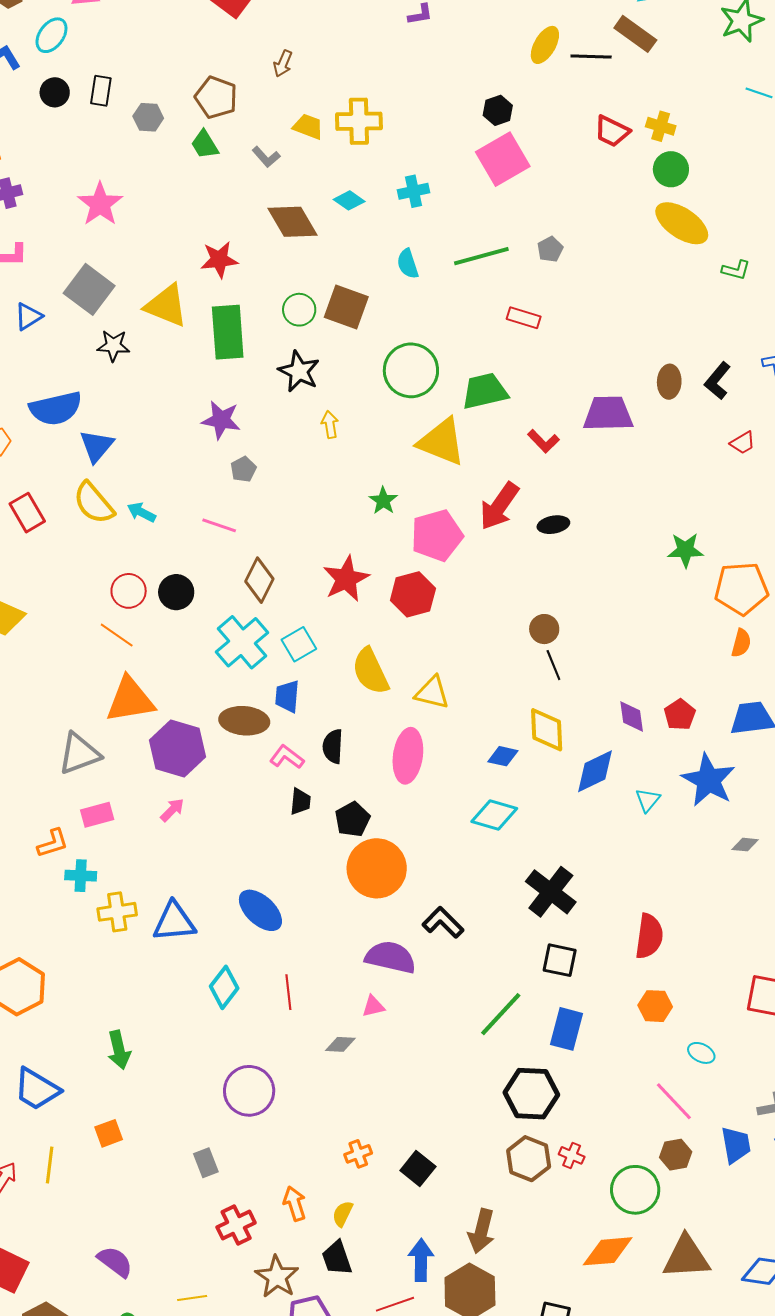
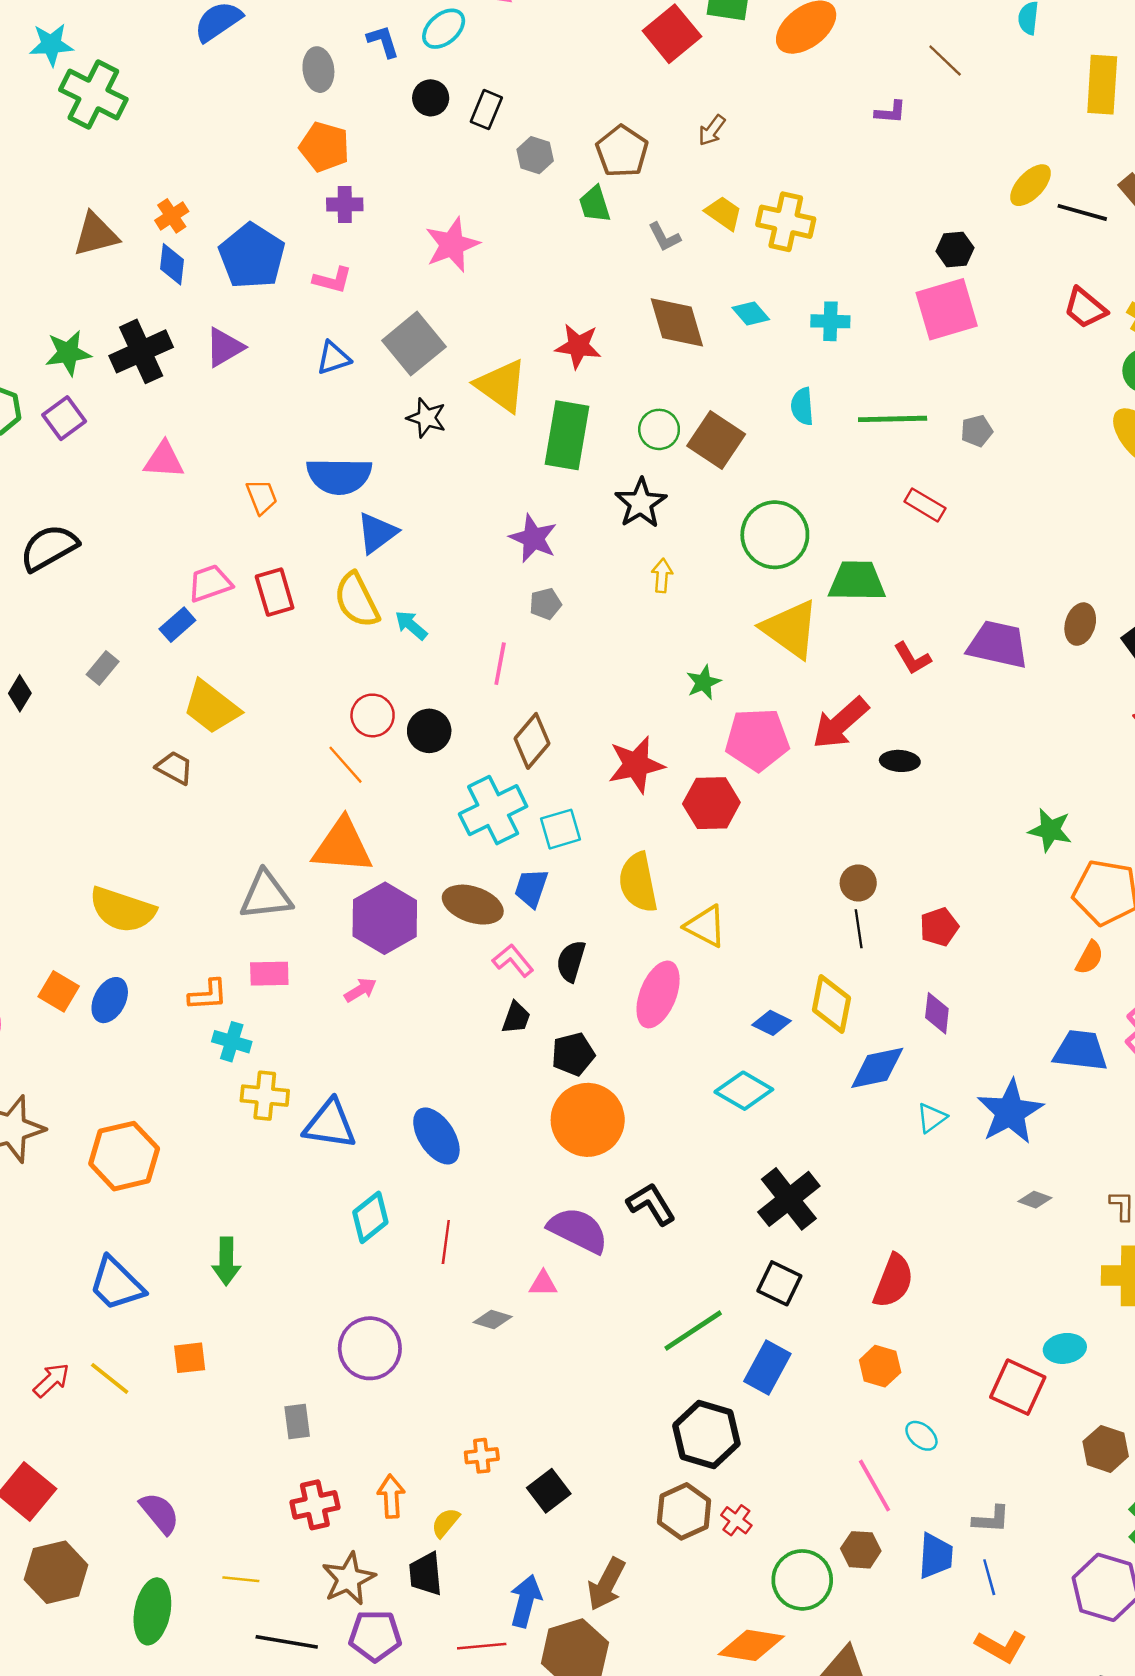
pink line: (219, 525) -> (500, 664), turned 68
red pentagon: (680, 715) -> (939, 927), moved
yellow line: (50, 1165) -> (110, 1378), turned -72

